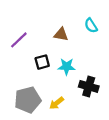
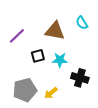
brown triangle: (61, 34) -> (55, 31), size x1.5

